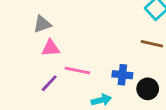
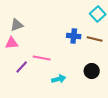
pink triangle: (51, 48) -> (12, 43), moved
blue cross: (122, 75) -> (74, 36), moved

